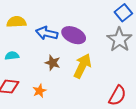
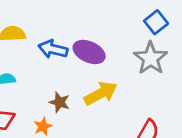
brown star: (53, 63) -> (60, 102), moved
yellow arrow: (82, 66) -> (101, 93), turned 35

